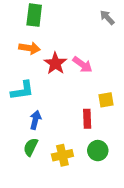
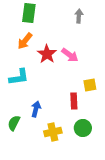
gray arrow: (107, 17) -> (79, 16), moved, turned 48
orange arrow: (29, 48) -> (25, 41), turned 120
blue arrow: (35, 120) -> (36, 109), moved
green semicircle: (31, 147) -> (14, 123), moved

